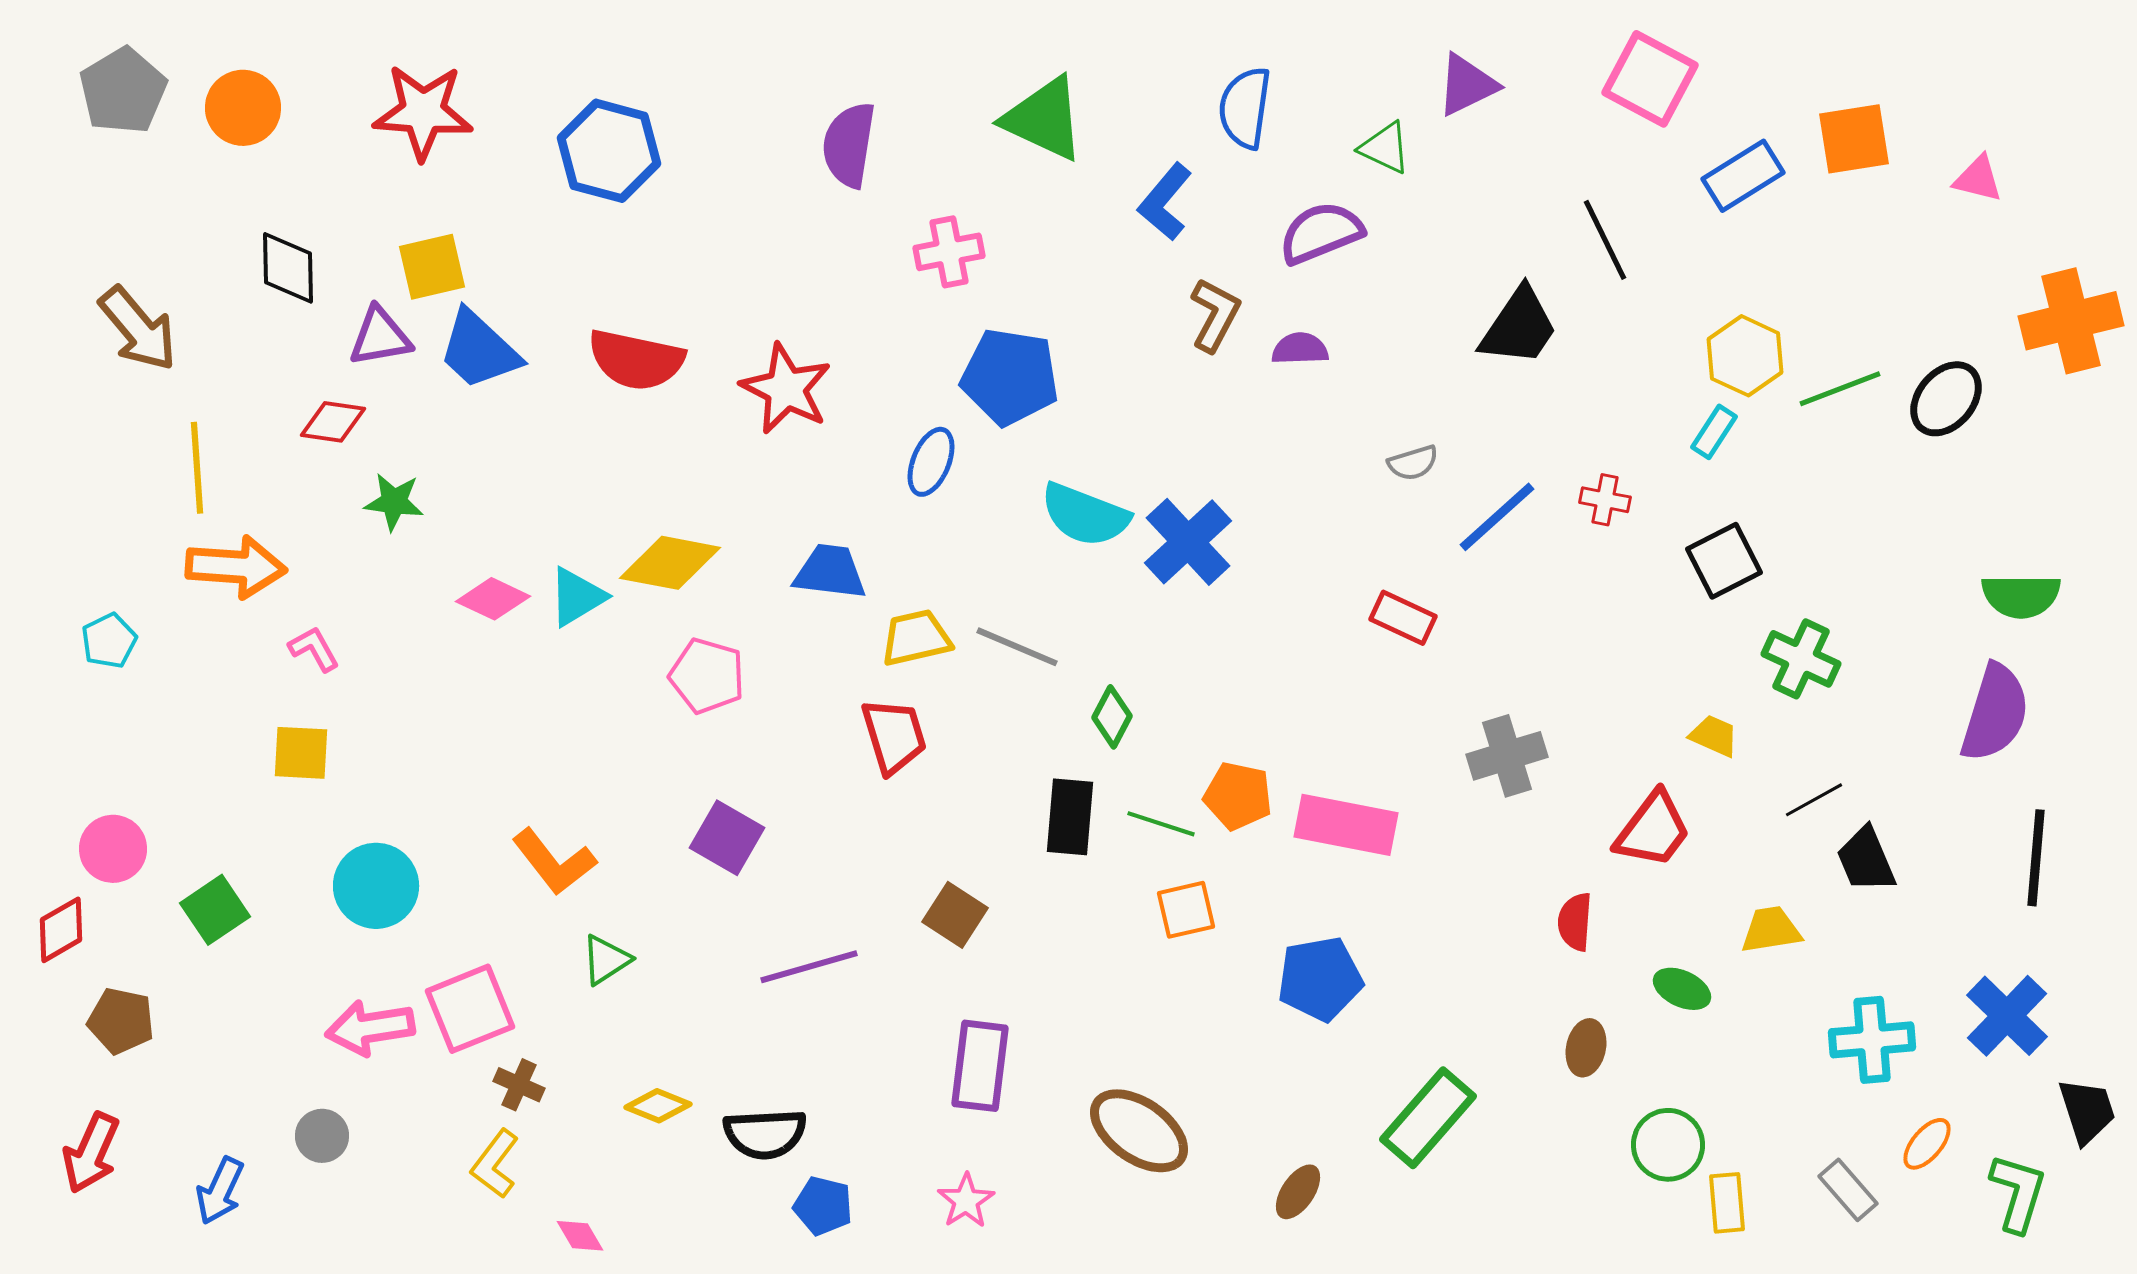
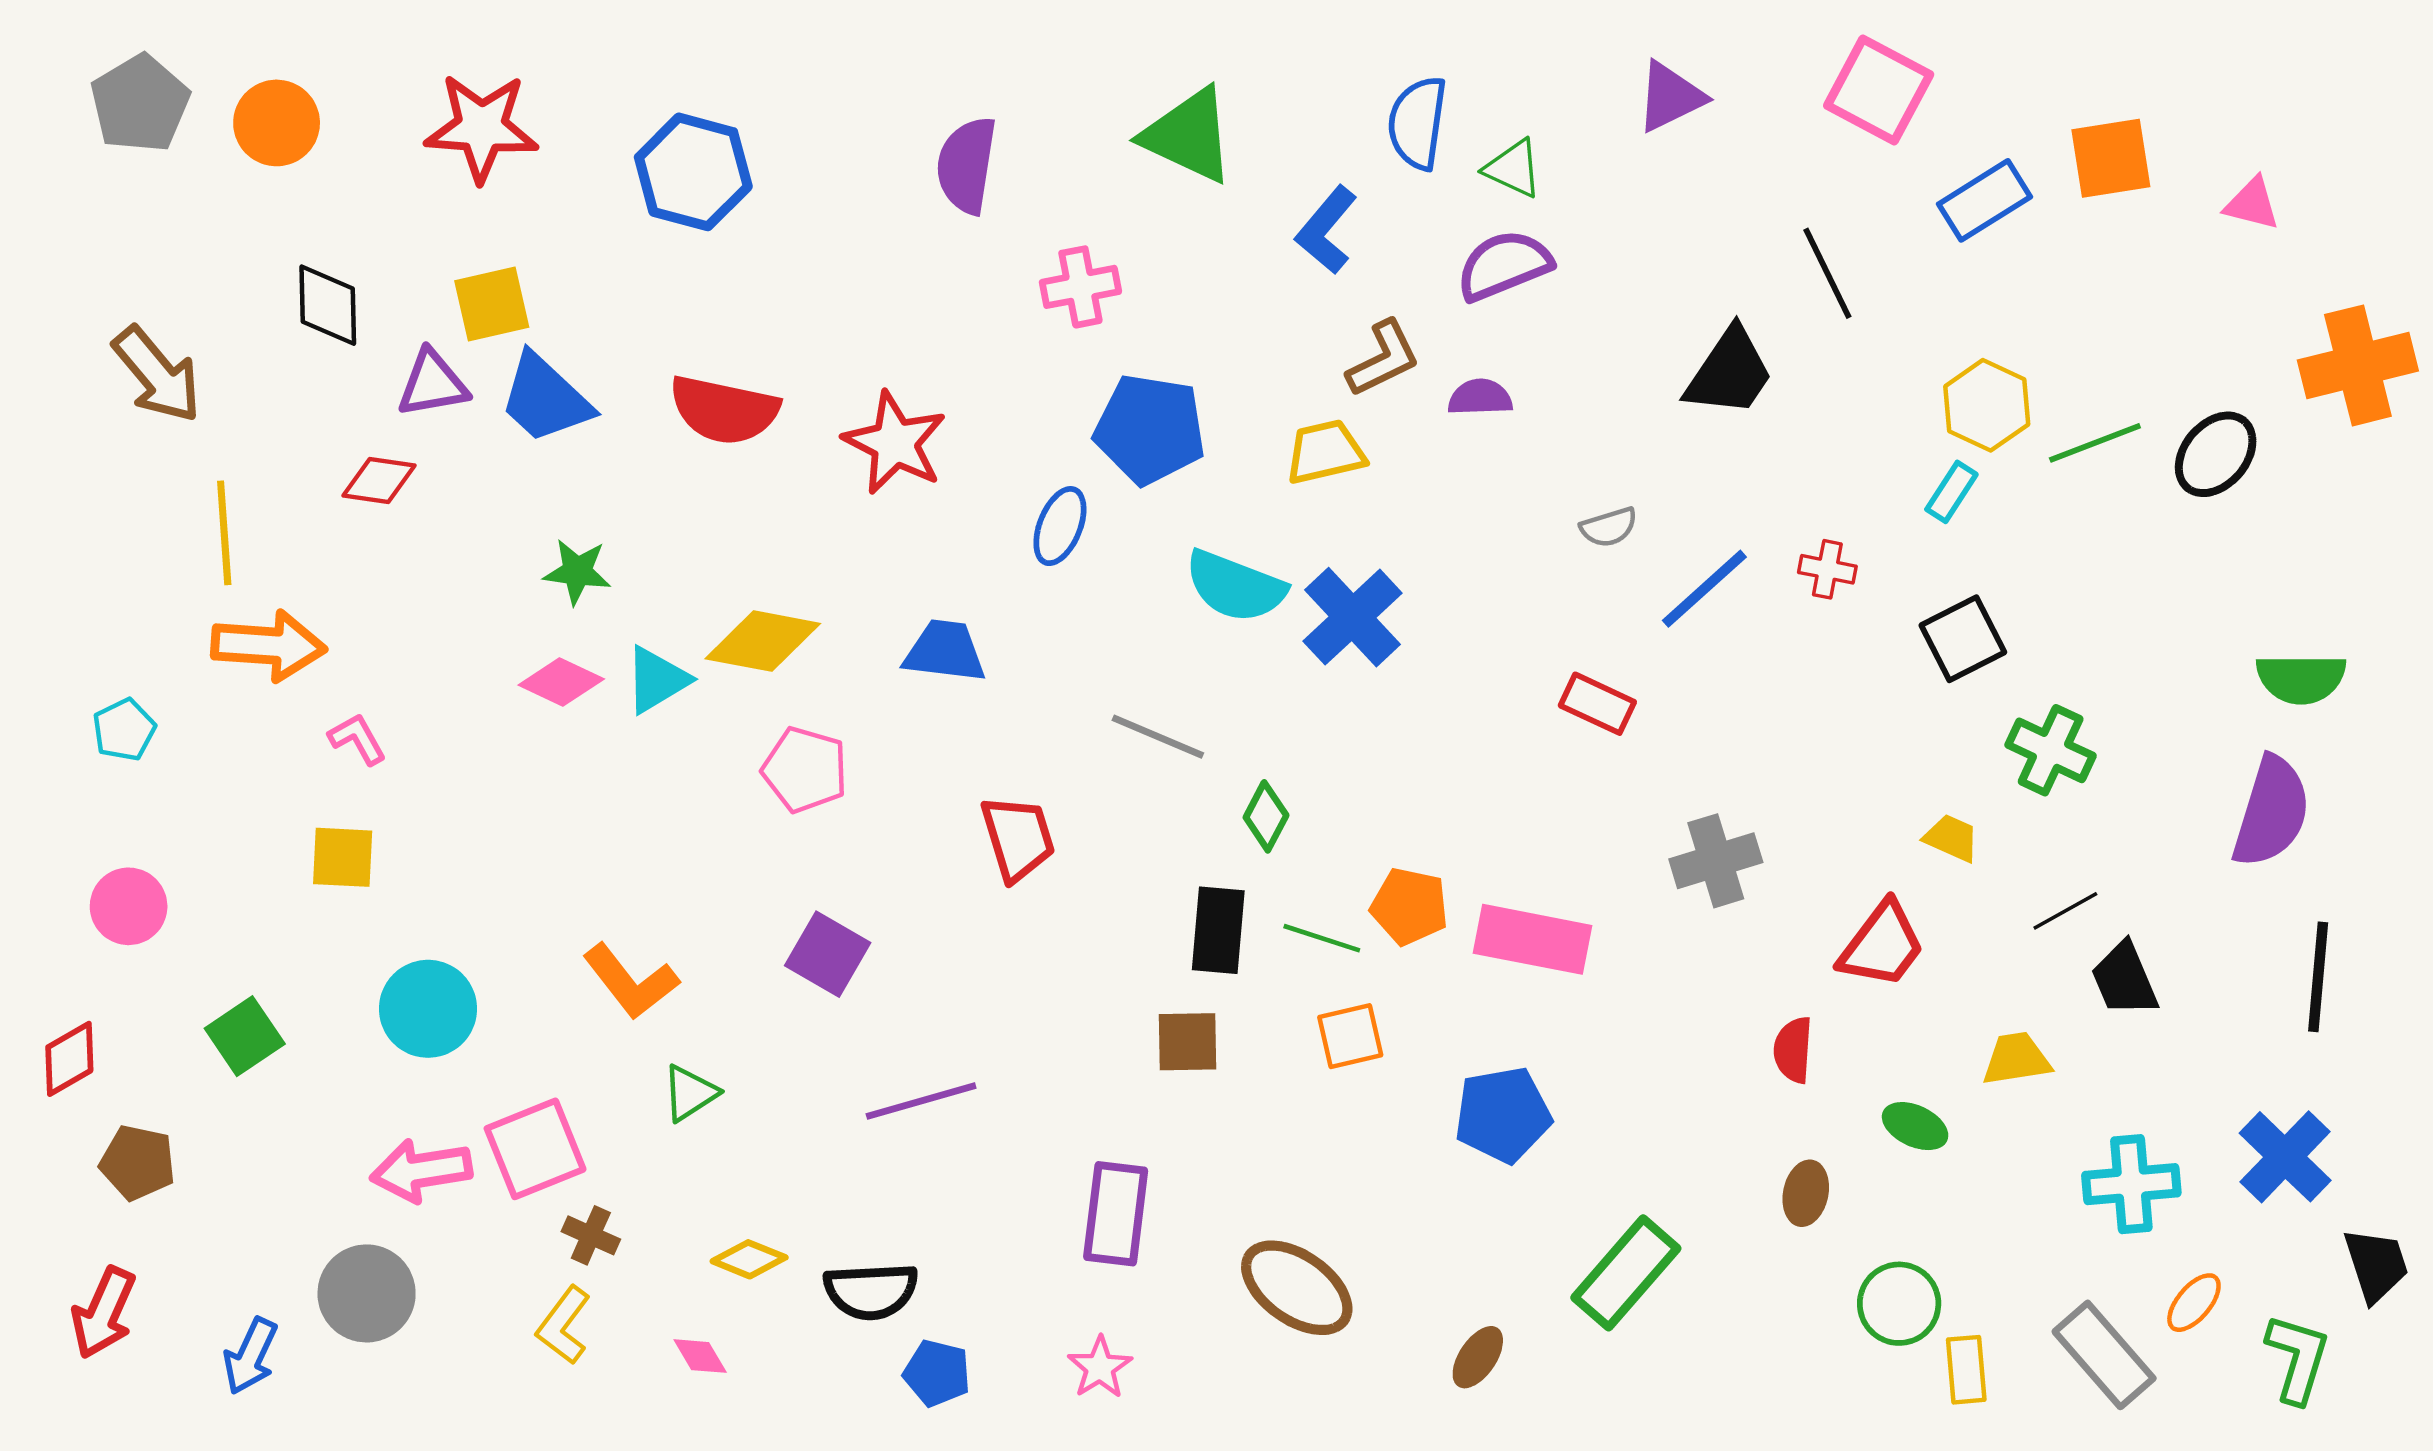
green triangle: (1385, 148) -> (1513, 169), moved
brown L-shape: (1215, 315) -> (1383, 359), turned 36
green star: (394, 502) -> (577, 572), moved
yellow trapezoid: (916, 638) -> (1325, 452), moved
pink circle: (113, 849) -> (129, 906), moved
brown square: (955, 915) -> (1187, 1042), moved, turned -34
gray circle: (322, 1136) -> (367, 1293), size x1.6
gray rectangle: (1848, 1190) -> (2104, 1355), size x1.5
pink diamond: (580, 1236) -> (700, 1356), moved

